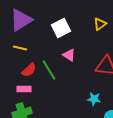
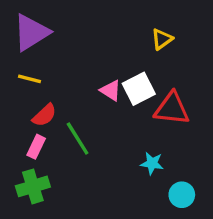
white square: (61, 28) -> (139, 89), moved
green line: (49, 70) -> (78, 138), moved
pink rectangle: (24, 89) -> (36, 147), turned -64

